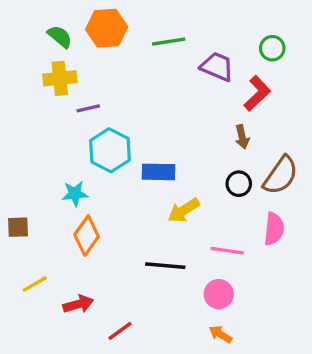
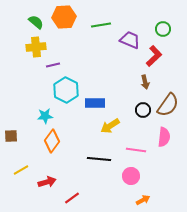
orange arrow: (220, 334) -> (143, 200), moved, turned 120

